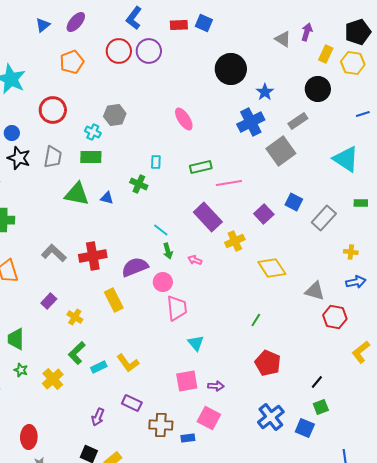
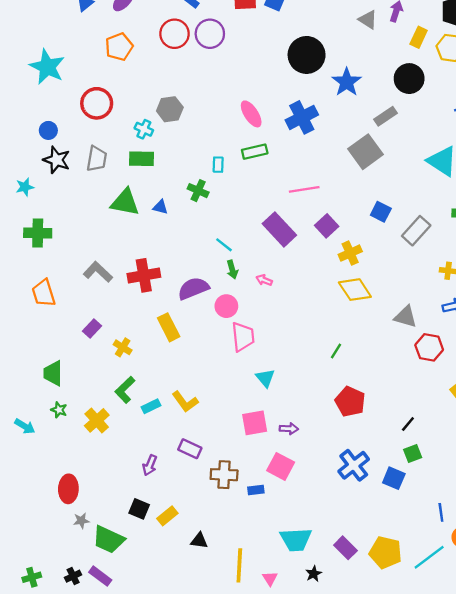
blue star: (265, 92) -> (347, 82), size x1.4
blue cross: (251, 122) -> (302, 117), moved
green rectangle: (201, 167) -> (255, 152), moved
purple square: (264, 214) -> (327, 226), moved
yellow cross: (235, 241) -> (350, 253), moved

